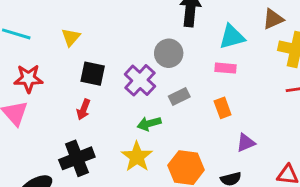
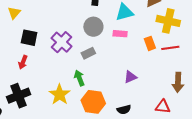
gray circle: (169, 53) -> (93, 27), moved
orange rectangle: (223, 108) -> (150, 43), moved
green arrow: (149, 124) -> (79, 78), moved, turned 84
purple triangle: (246, 143) -> (130, 77), moved

